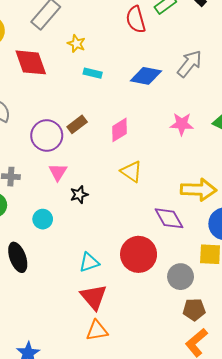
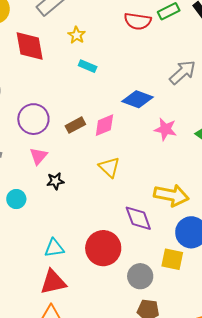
red semicircle: (136, 19) -> (138, 21), turned -76
blue diamond: (146, 76) -> (137, 99), moved
brown rectangle: (77, 124) -> (75, 125), moved
red triangle: (94, 297) -> (53, 282), turned 48

